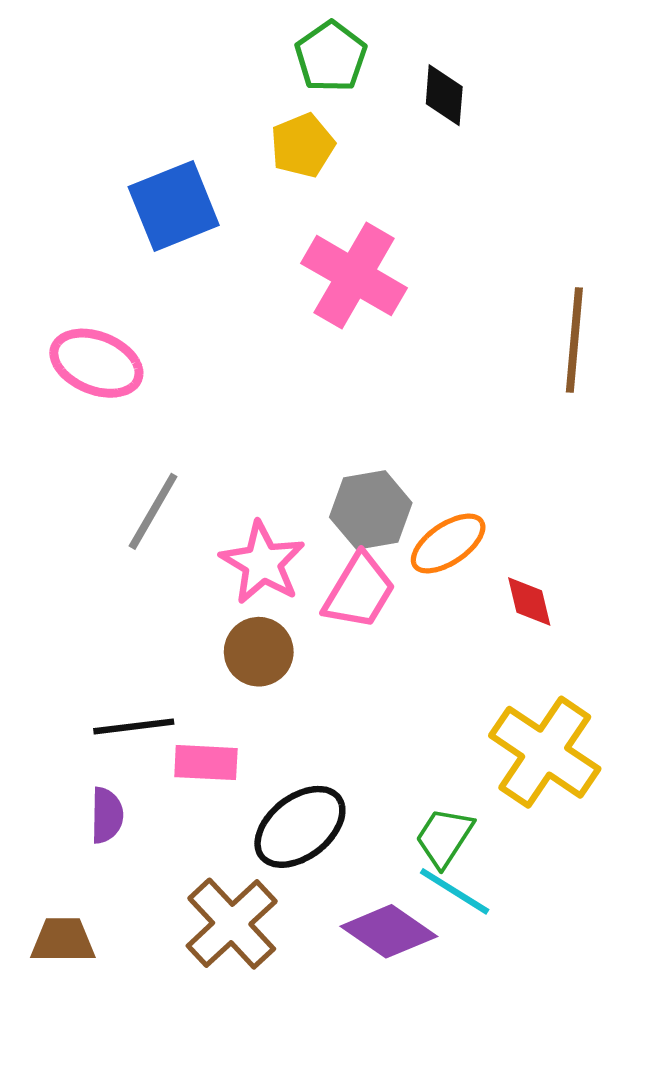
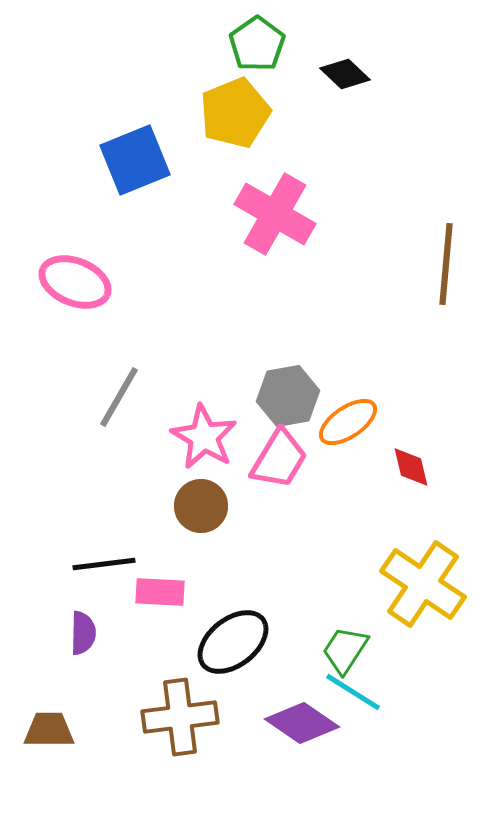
black diamond: (444, 95) -> (345, 74), turned -51
yellow pentagon: (303, 145) -> (235, 113), size x1.4
brown cross: (232, 924) -> (180, 717), turned 36

